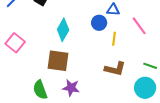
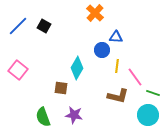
pink line: (139, 26) -> (135, 77), moved
cyan diamond: (63, 30) -> (77, 68), moved
brown square: (58, 61) -> (61, 88), size x0.6

